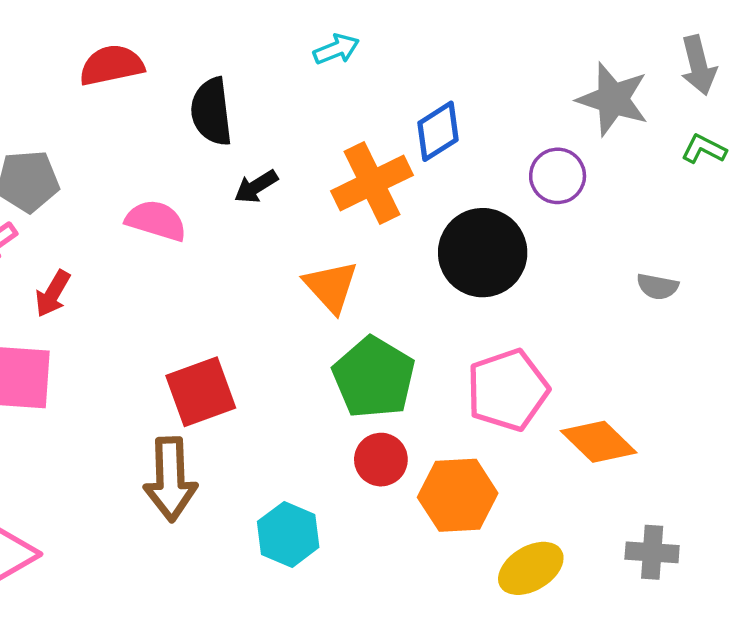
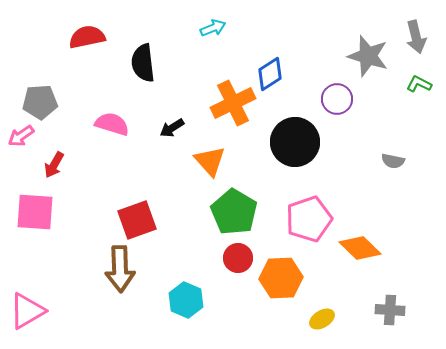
black arrow: (256, 187) -> (172, 128), moved
yellow ellipse: (531, 568) -> (322, 319), size x0.7

